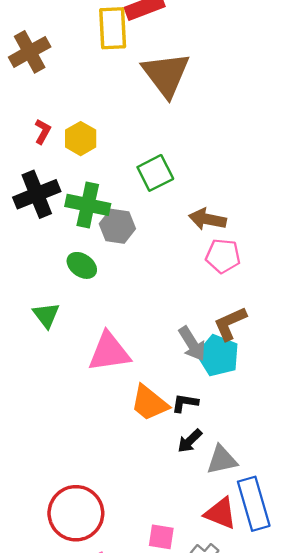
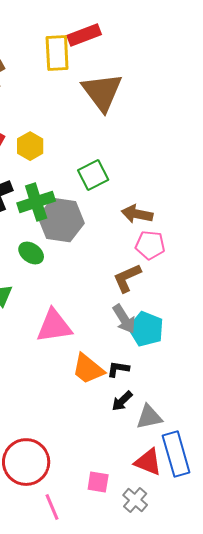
green cross: (88, 205) -> (36, 202), turned -30
gray hexagon: (117, 226) -> (61, 220), size x1.5
brown L-shape: (230, 324) -> (127, 278), moved

